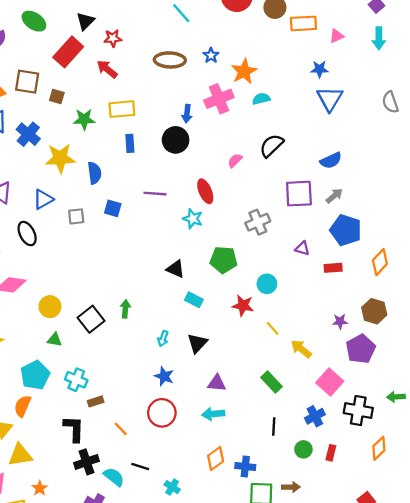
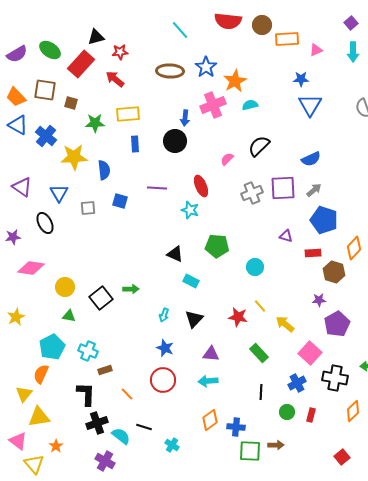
green ellipse: (34, 21) -> (50, 50), moved
black triangle: (85, 21) -> (96, 37), turned 30
blue star: (211, 55) -> (206, 67), size x1.5
blue triangle: (43, 199) -> (59, 193), turned -30
gray cross: (258, 222) -> (252, 193), moved
red star: (243, 305) -> (238, 317), moved
green arrow: (125, 309) -> (131, 289), turned 84
brown hexagon: (374, 311) -> (334, 272), moved

